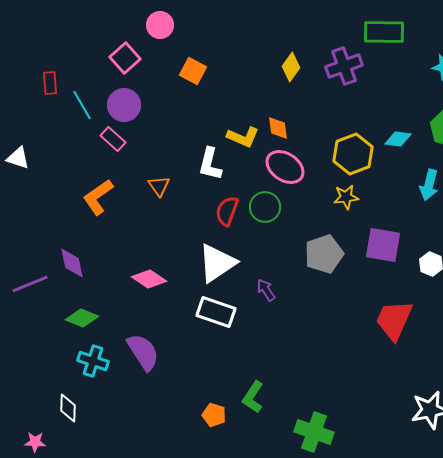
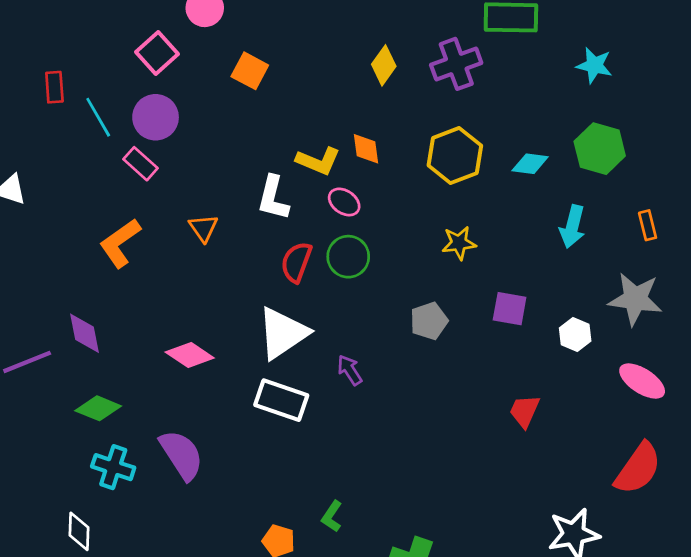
yellow hexagon: (353, 154) -> (455, 156), moved
pink ellipse: (285, 167) -> (344, 202), moved, size x0.6
purple square: (383, 245) -> (510, 309), size x0.7
gray pentagon: (324, 254) -> (429, 321), size x0.7
red trapezoid: (394, 320) -> (525, 411), size x0.6
green L-shape: (253, 397) -> (332, 516), size x0.7

